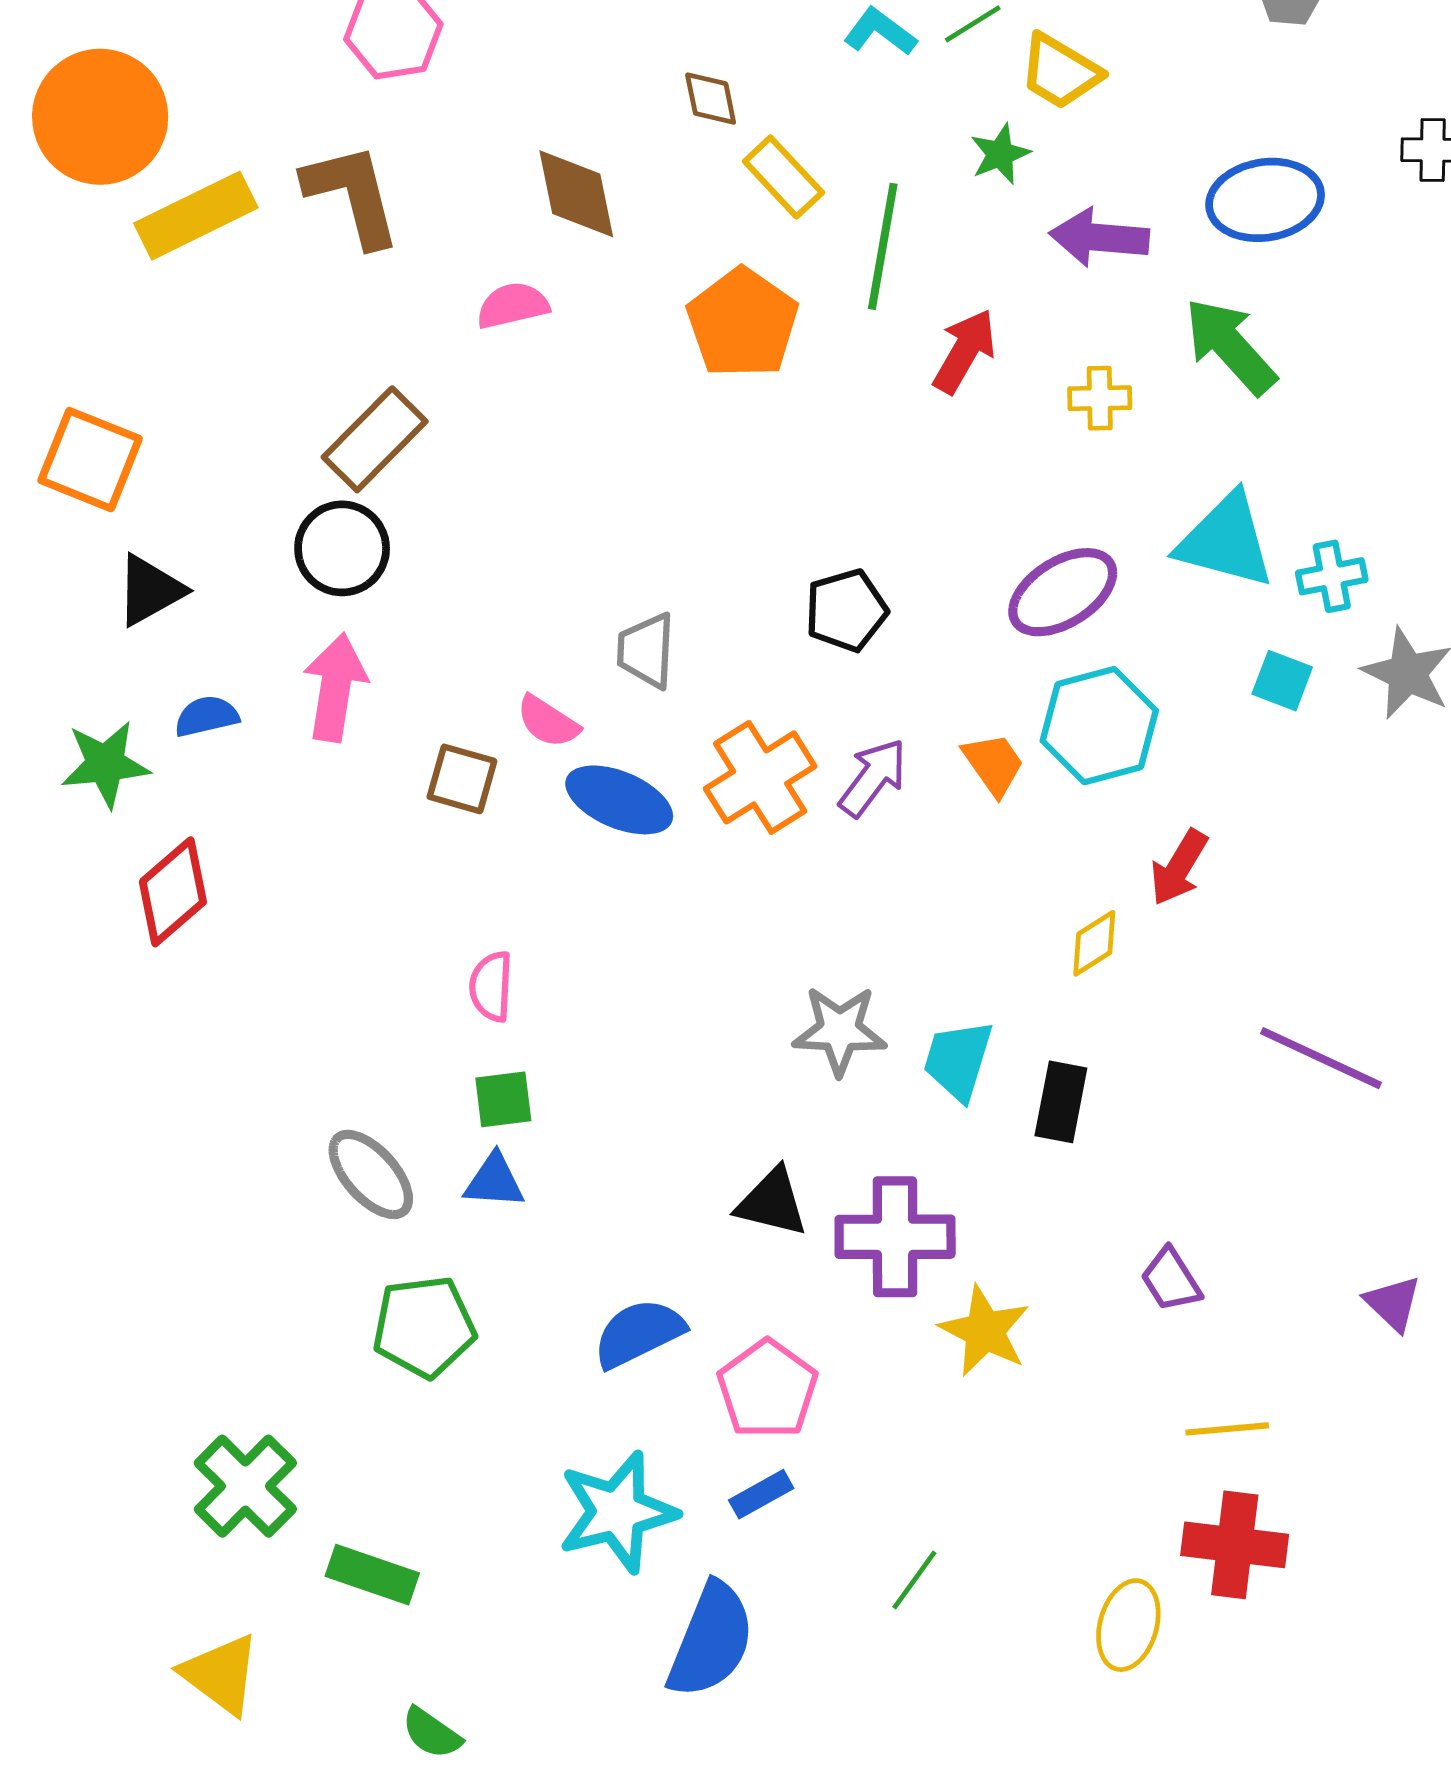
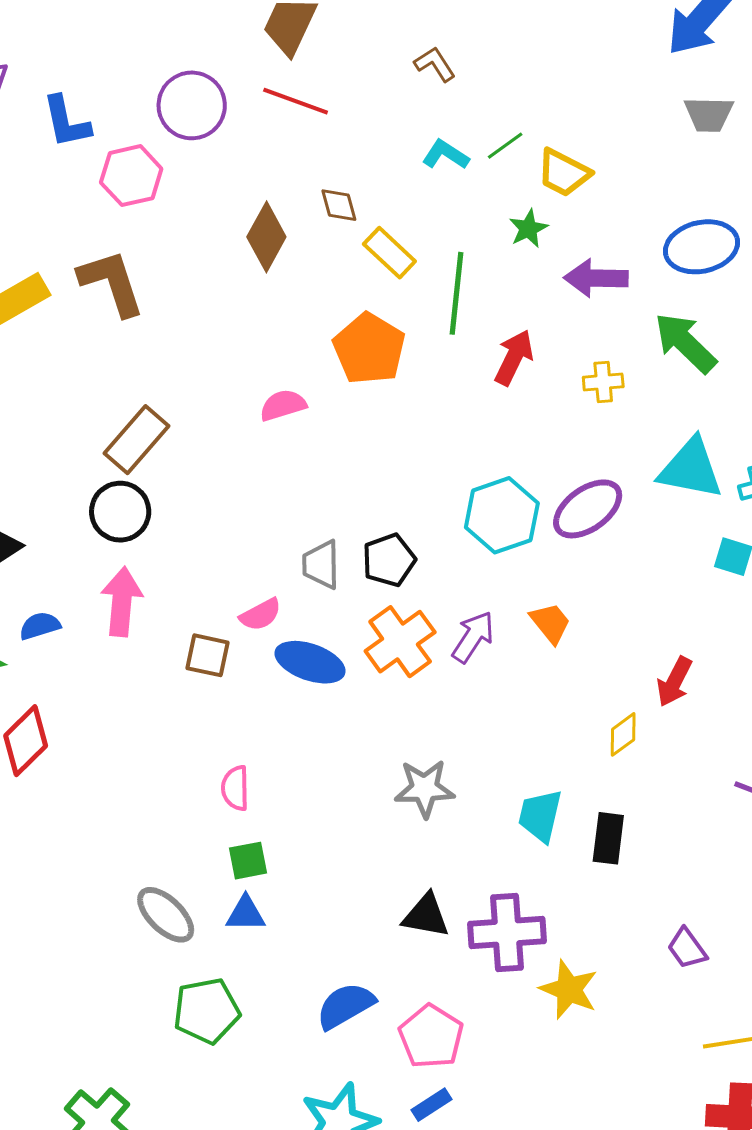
brown diamond: (576, 194) -> (266, 237), moved, turned 44
pink semicircle: (513, 306) -> (283, 405), moved
black pentagon: (846, 610) -> (389, 560), moved
pink semicircle: (548, 722) -> (261, 615), turned -57
cyan hexagon: (1099, 726) -> (502, 515), moved
gray star: (840, 1030) -> (425, 789), moved

